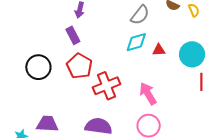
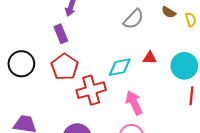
cyan diamond: (136, 42) -> (120, 67), moved

